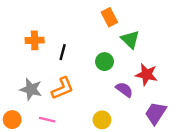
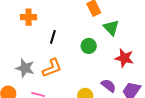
orange cross: (35, 40) -> (29, 17), moved
purple semicircle: (124, 90) -> (109, 86), moved

